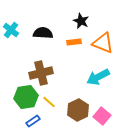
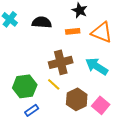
brown cross: (41, 73) -> (61, 62), moved
cyan arrow: (98, 77) -> (97, 66), turned 60
yellow line: (49, 102) -> (54, 84), moved

